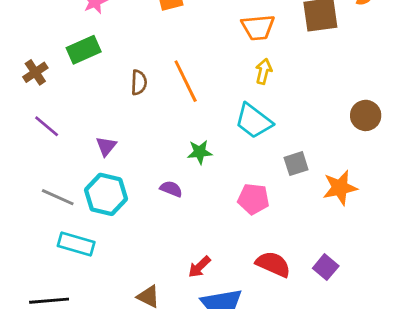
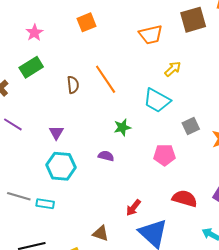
yellow arrow: (264, 71) -> (173, 69), moved, turned 42
gray line: (58, 197) -> (19, 196), moved
cyan rectangle: (76, 244) -> (45, 204), size x0.7

